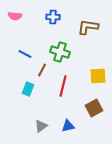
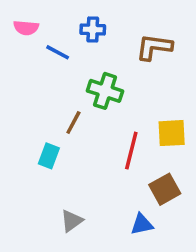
blue line: (25, 54) -> (58, 52), moved
red line: (63, 86) -> (131, 151), moved
blue triangle: (68, 126) -> (142, 224), moved

